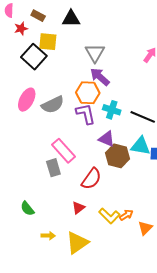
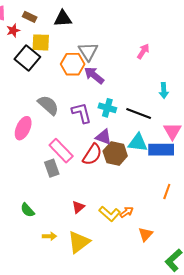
orange hexagon: (88, 93) -> (73, 64), moved
pink ellipse: (27, 100) -> (23, 128), moved
gray semicircle: (53, 105) -> (48, 105), turned -110
red semicircle: (91, 179) -> (92, 154), moved
orange triangle: (145, 228) -> (145, 234), moved

